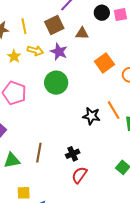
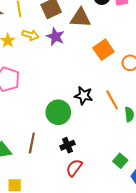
brown triangle: (82, 33) -> (80, 18), size x1.5
green circle: (56, 83) -> (58, 112), moved
black star: (91, 116) -> (84, 96), moved

